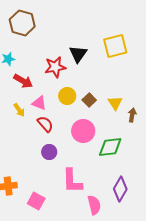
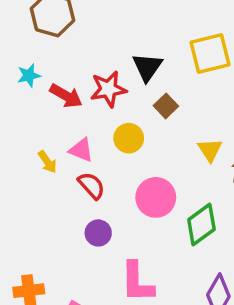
red arrow: (23, 81) -> (66, 96), moved
brown square: (89, 100) -> (166, 106), moved
green diamond: (110, 147) -> (201, 225), turned -30

